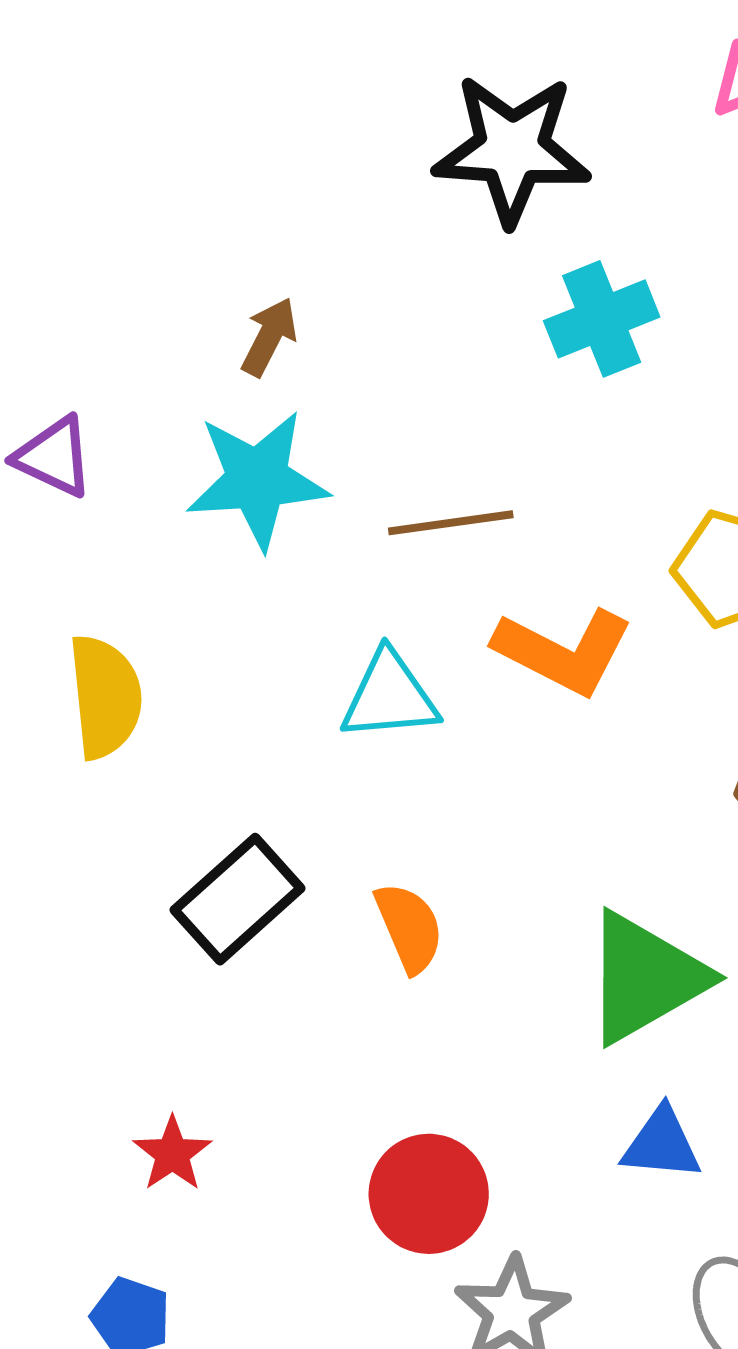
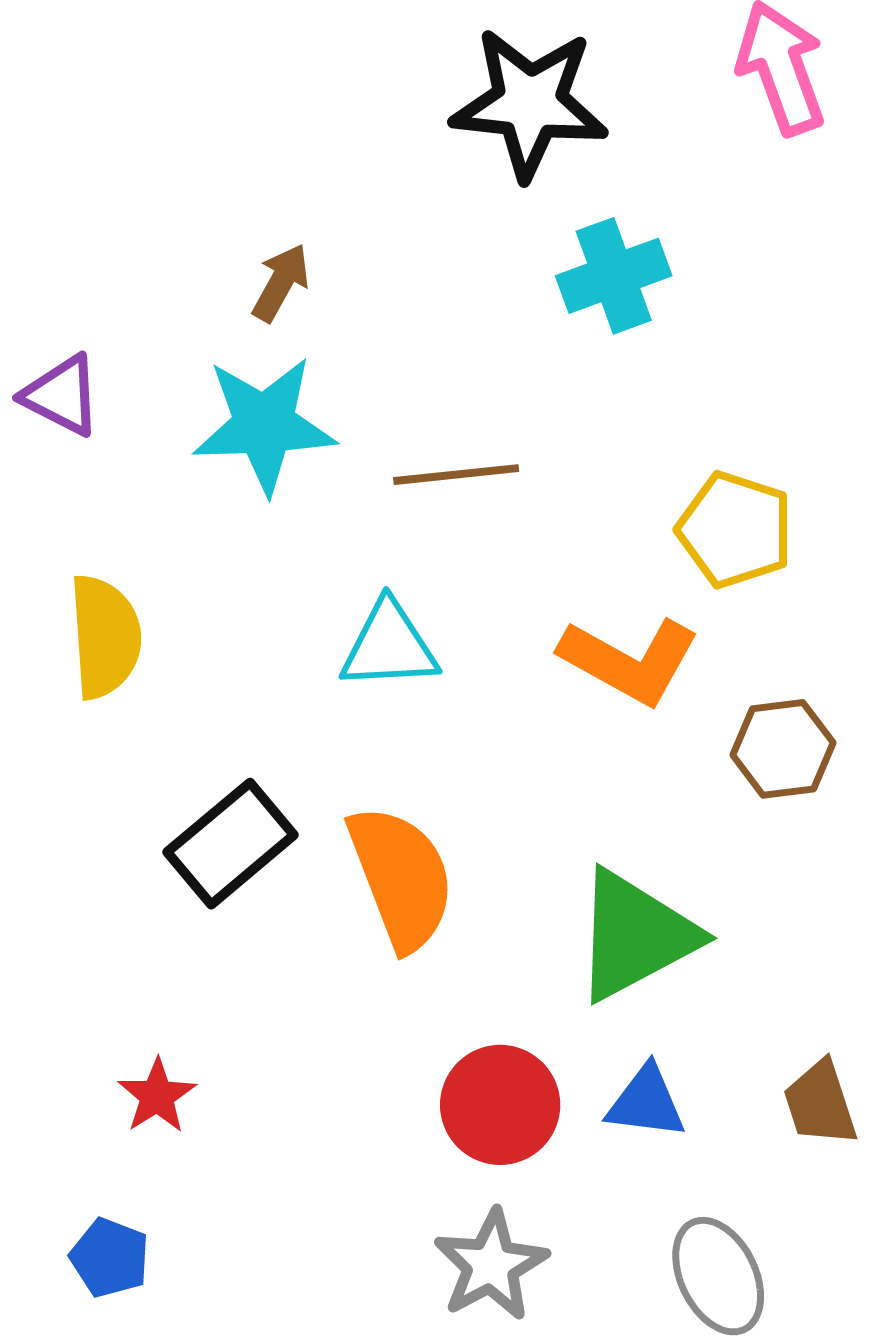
orange L-shape: (563, 651) -> (629, 661), moved
orange semicircle: (409, 927) -> (401, 878), size x1.6
red circle: (429, 1194) -> (500, 1105), moved

